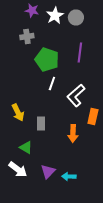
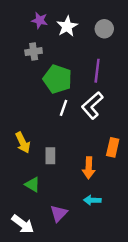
gray circle: (76, 18) -> (104, 29), moved
white L-shape: (76, 96) -> (92, 105), moved
white arrow: (18, 170) -> (23, 224), moved
cyan arrow: (69, 176) -> (92, 200), moved

